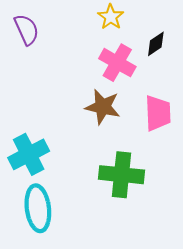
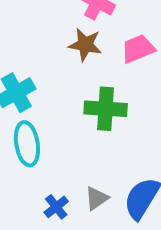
pink trapezoid: (158, 113) -> (138, 49), turned -108

